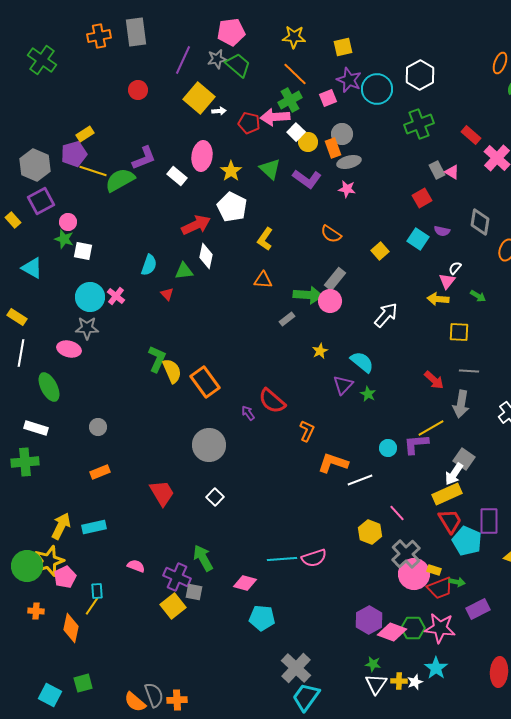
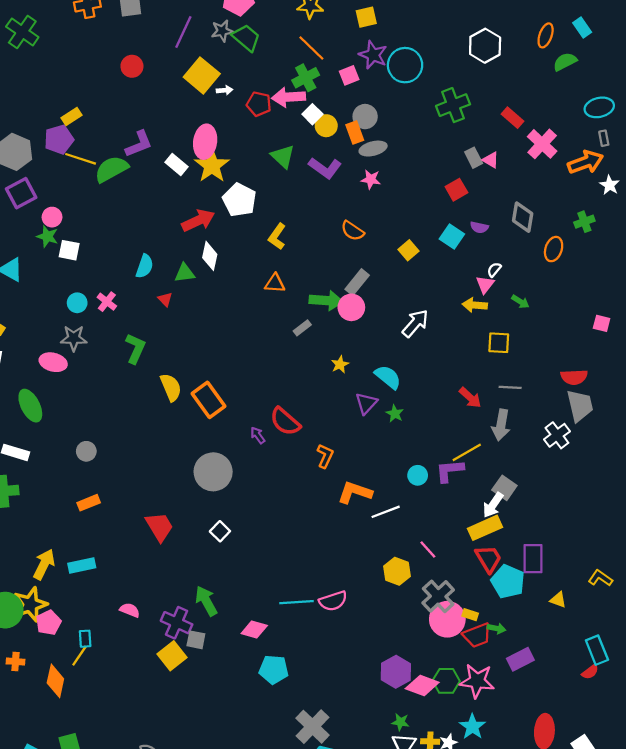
white hexagon: (420, 75) -> (485, 46), moved
yellow star: (231, 171) -> (212, 166), moved, size x1.4
cyan circle: (90, 297) -> (77, 303), size x0.6
green L-shape: (157, 359) -> (135, 348), moved

